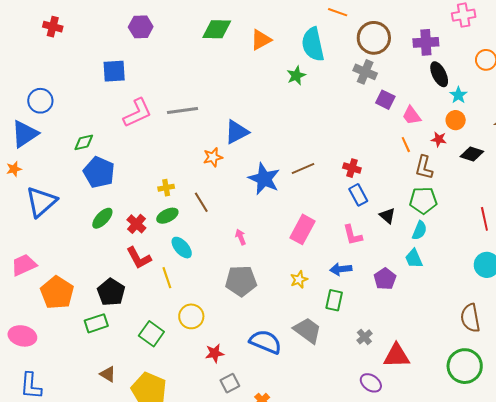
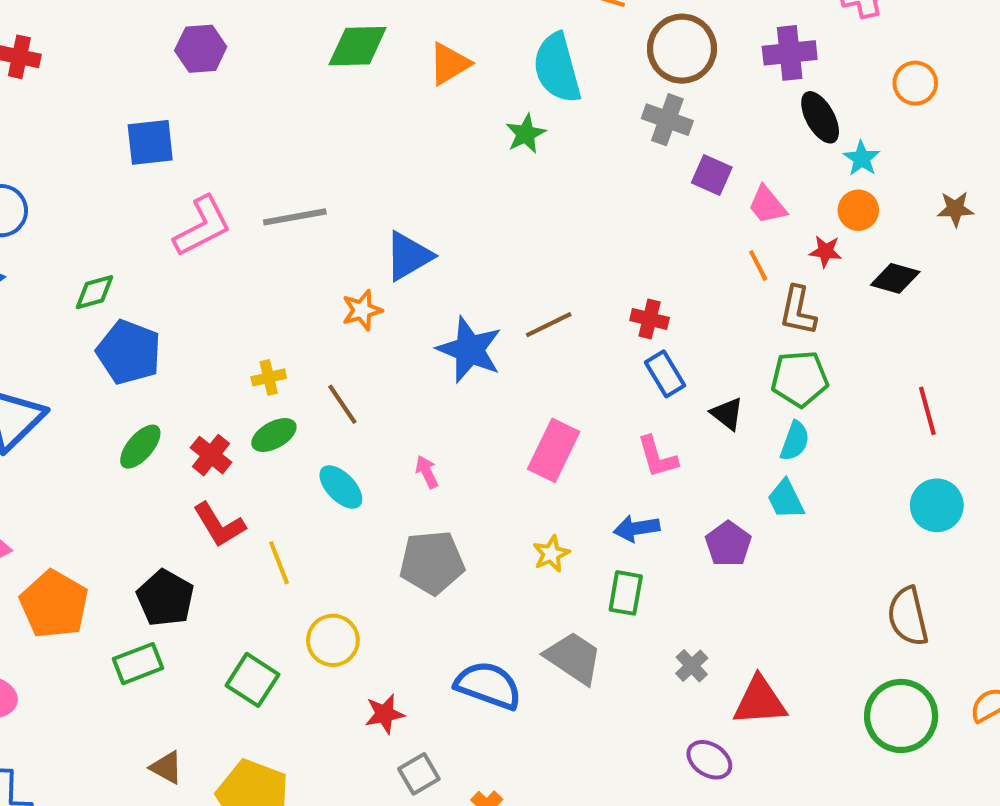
cyan ellipse: (182, 248) -> (341, 487), moved

